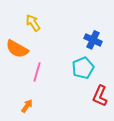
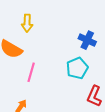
yellow arrow: (33, 23) -> (27, 23), turned -144

